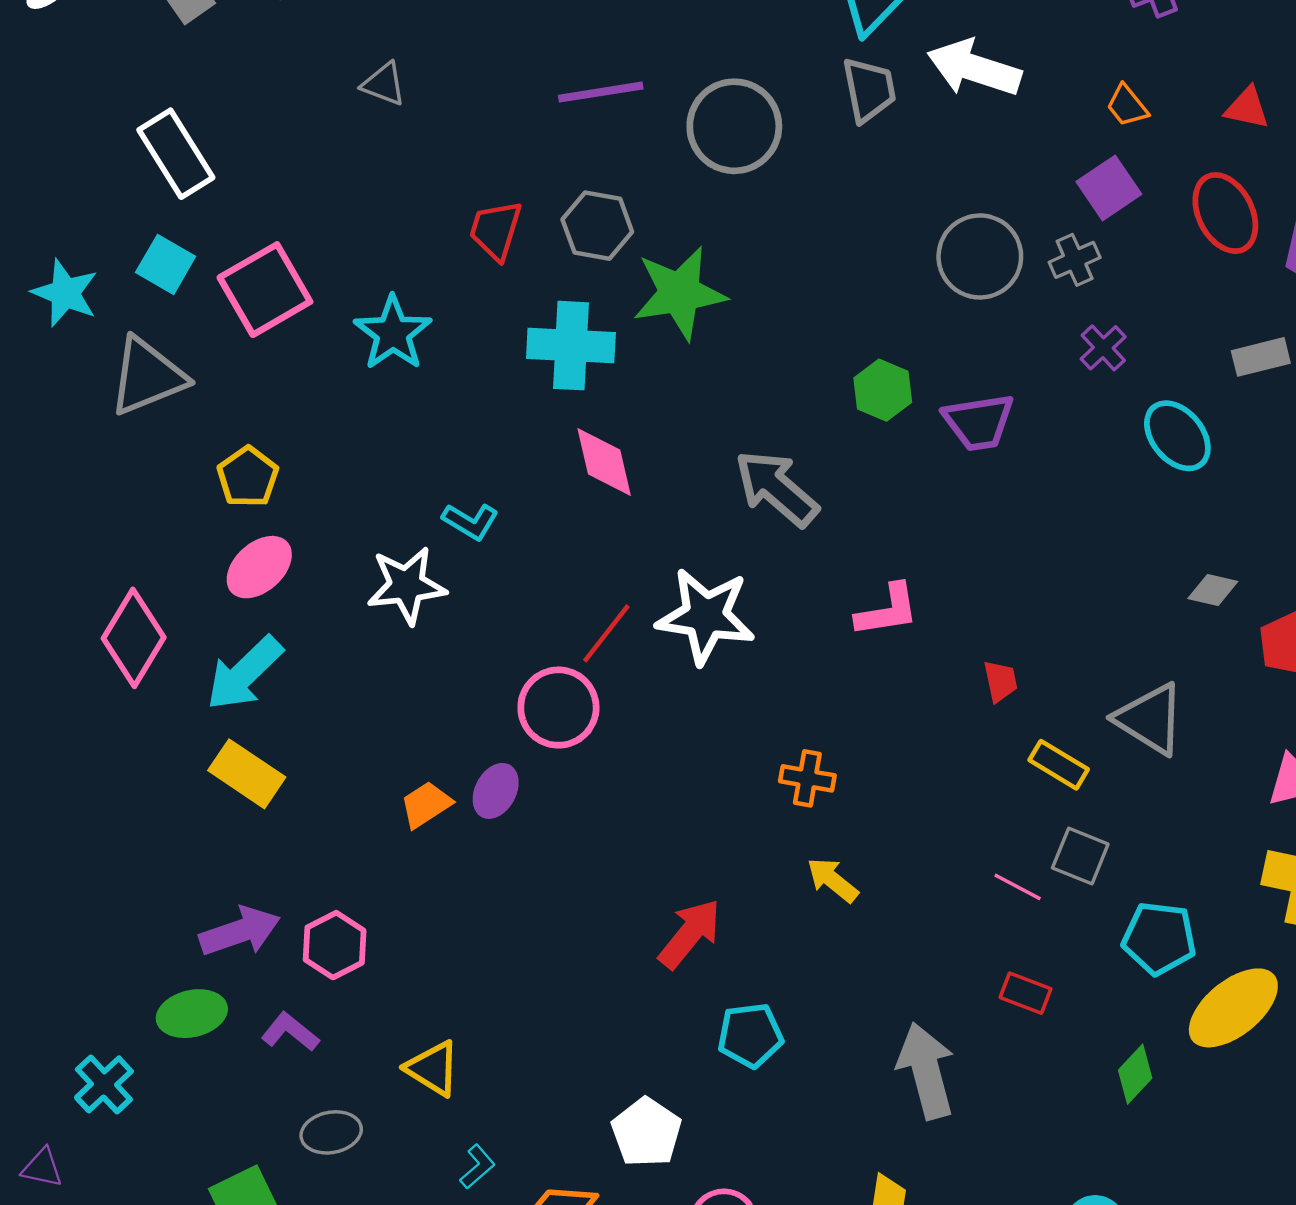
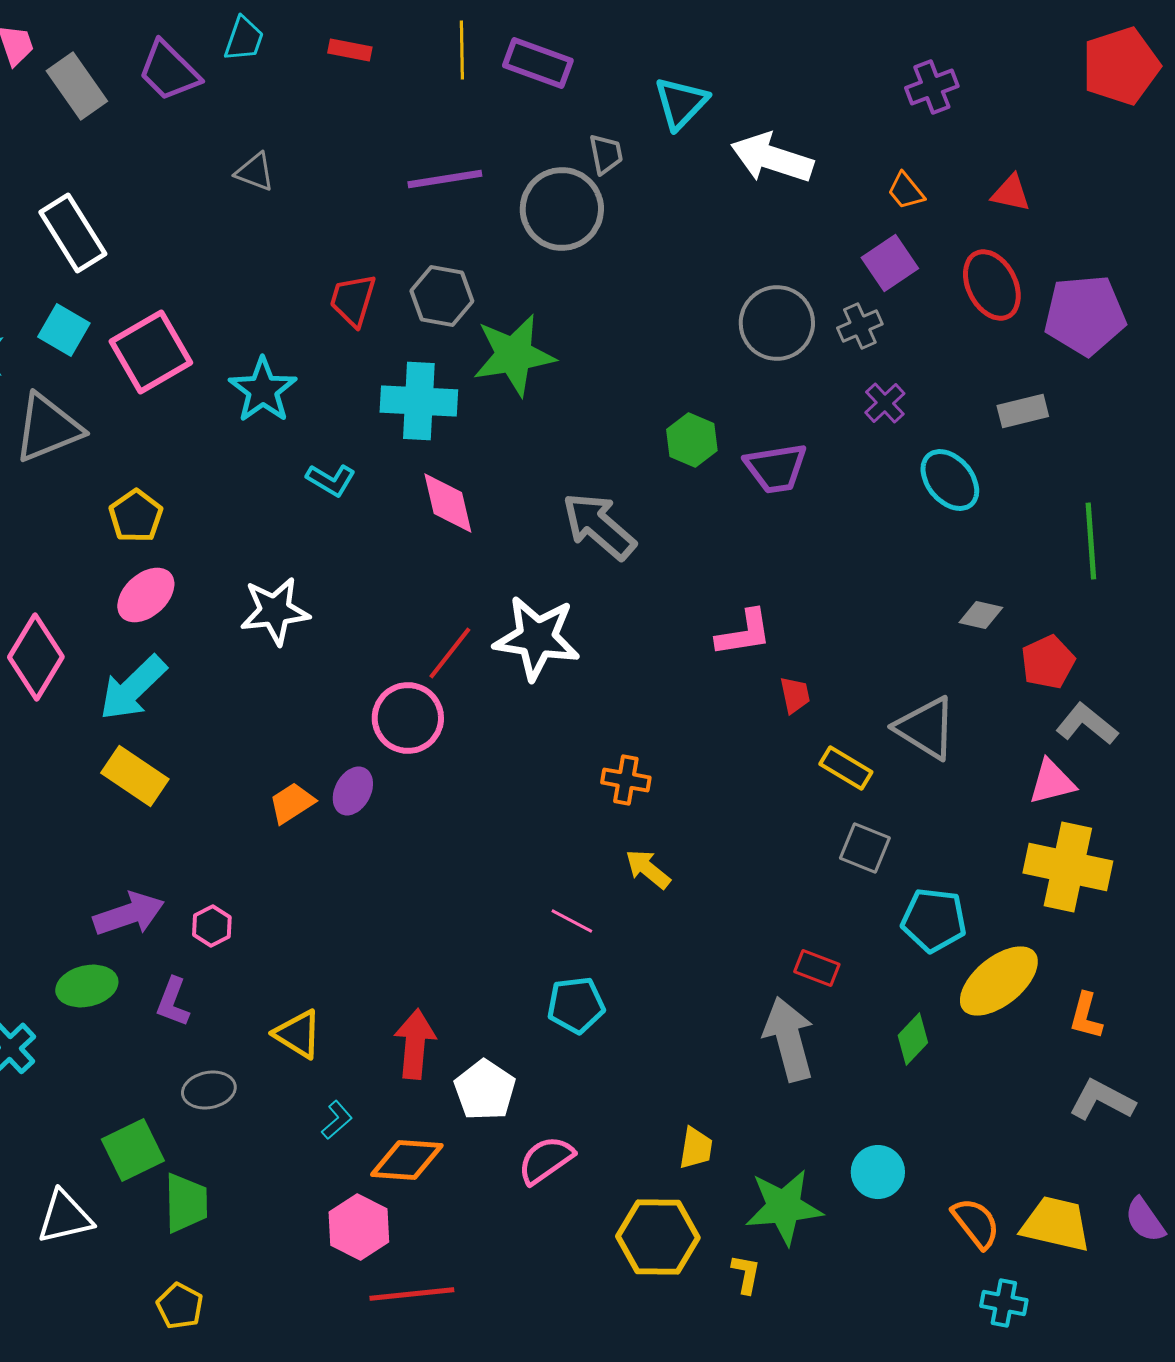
gray trapezoid: (869, 90) -> (606, 154), moved, size x0.7
cyan L-shape: (470, 521) -> (331, 480), moved
pink L-shape: (887, 610) -> (744, 633), moved
pink line: (1018, 887) -> (572, 921), moved
red arrow: (690, 934) -> (415, 1044), moved, turned -34
pink hexagon: (335, 945) -> (212, 926), size x0.7
purple L-shape: (290, 1032) -> (173, 1002), turned -108
gray arrow: (926, 1071) -> (789, 1039), moved

